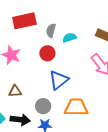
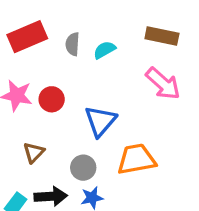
red circle: (47, 53) -> (52, 99), moved
brown triangle: (15, 91) -> (34, 152), turned -32

